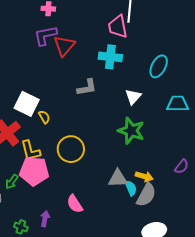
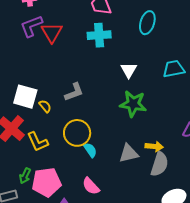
cyan ellipse: (159, 66) -> (147, 23), moved
gray L-shape: (87, 87) -> (74, 92), moved
pink pentagon: (34, 171) -> (46, 182), moved
cyan semicircle: (131, 188) -> (90, 150), moved

